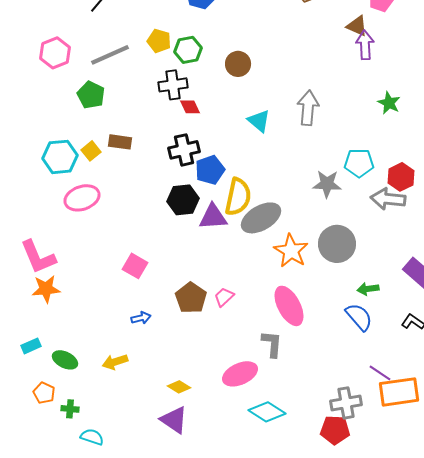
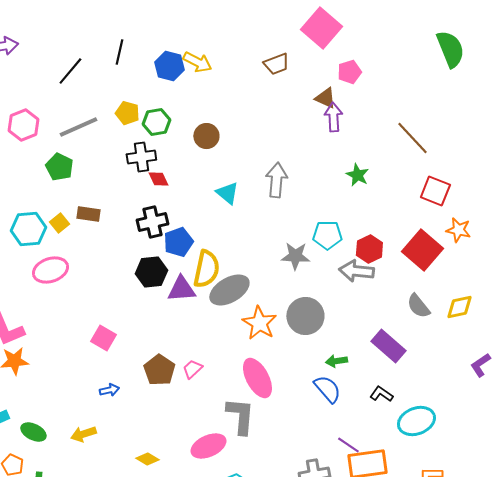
gray L-shape: (272, 344) -> (240, 416), size x1.4

